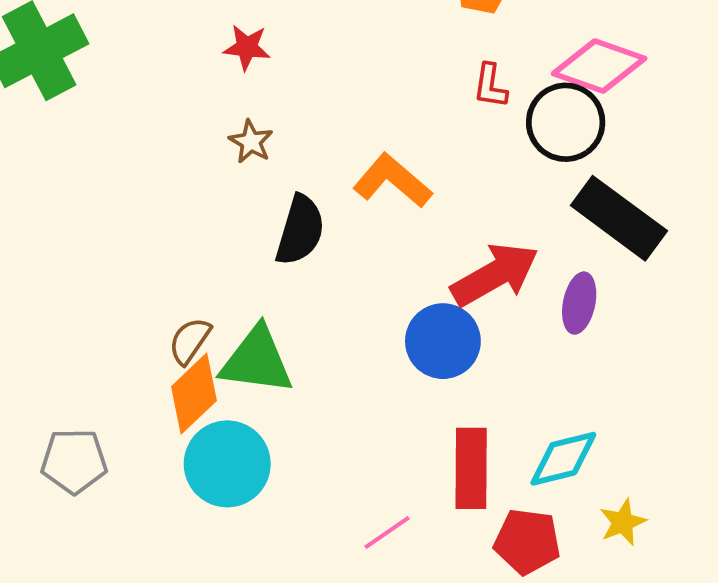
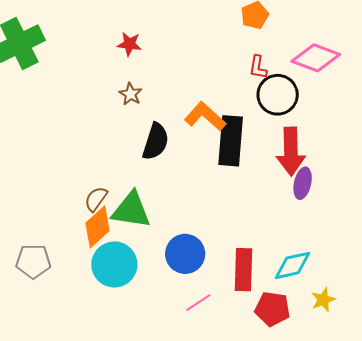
black circle: (566, 122) -> (278, 95), moved
black rectangle: (619, 218) -> (231, 141), moved, turned 57
red arrow: (495, 275) -> (291, 151), moved, turned 117
blue circle: (443, 341) -> (185, 254), moved

